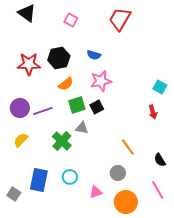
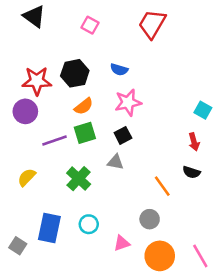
green square: (77, 105) -> (85, 133), moved
purple circle: (20, 108) -> (25, 111), moved
gray triangle: (82, 128) -> (115, 162), moved
black semicircle: (160, 160) -> (191, 172), moved, turned -40
pink line: (158, 190) -> (200, 256), moved

